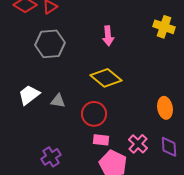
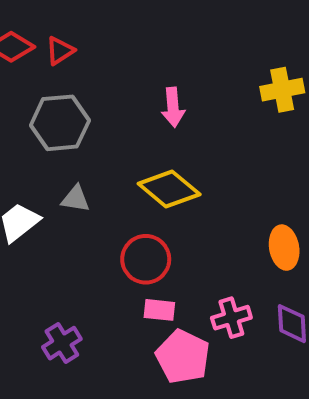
yellow cross: (164, 27) -> (282, 90), turned -30
gray triangle: (58, 101) -> (76, 199), moved
pink cross: (138, 144) -> (231, 318), turned 30

